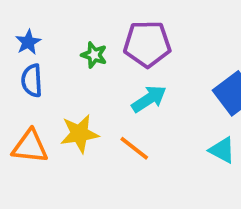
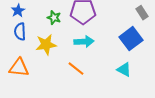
cyan arrow: (149, 99) -> (84, 42), turned 30
yellow star: (79, 134) -> (46, 45), moved

